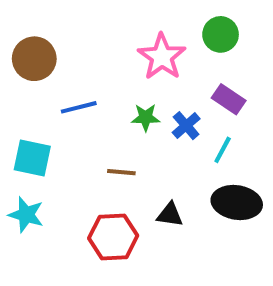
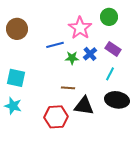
blue line: (79, 107) -> (55, 45), moved
blue cross: (186, 126) -> (90, 54), moved
brown line: (121, 172) -> (68, 88), moved
black triangle: (170, 215) -> (84, 106), size x1.5

